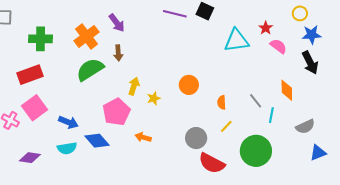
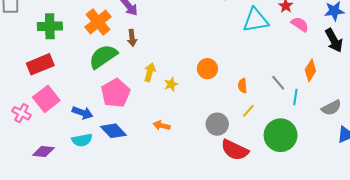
orange diamond: (287, 90) -> (310, 70), turned 35
pink pentagon: (116, 112) -> (116, 93), moved

